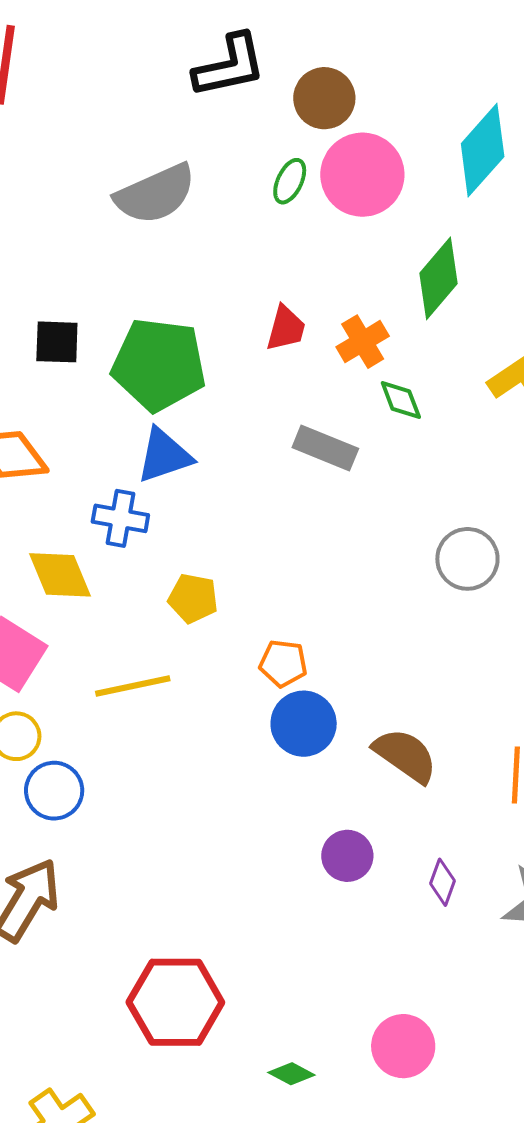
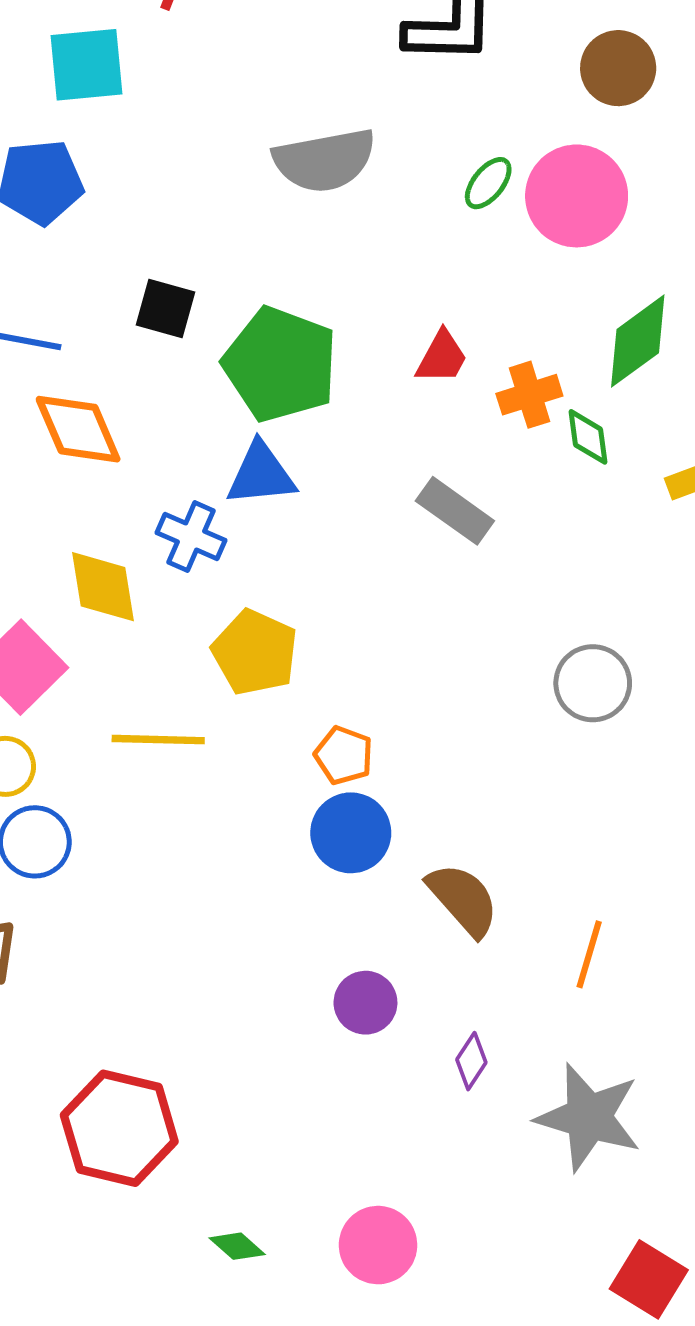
brown circle: (324, 98) -> (618, 68), moved
green diamond: (401, 400) -> (588, 437), moved
yellow pentagon: (193, 598) -> (255, 652), size x1.4

